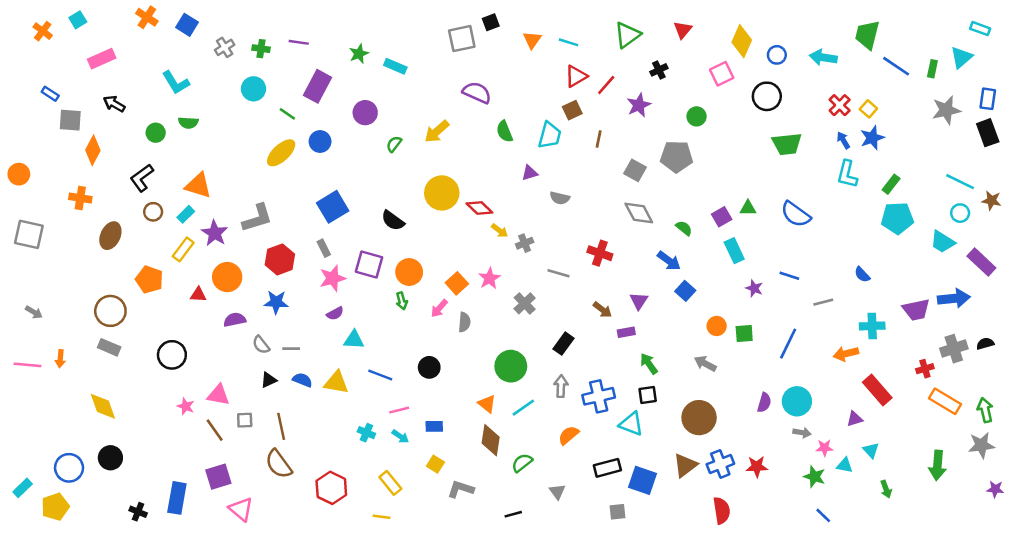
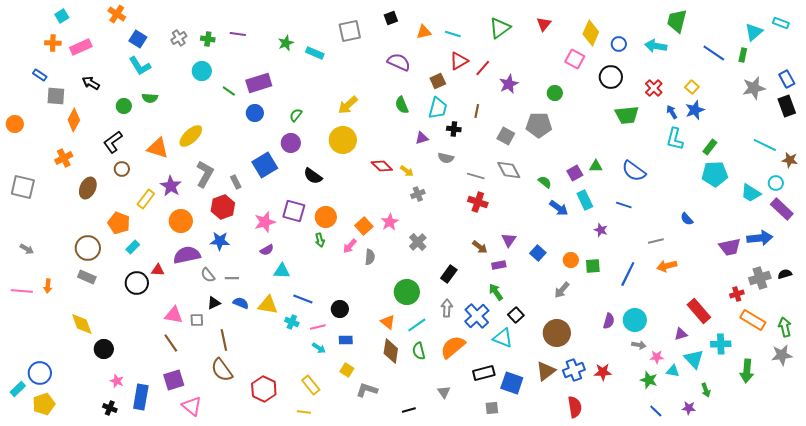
blue square: (187, 25) -> (138, 39), moved
orange cross: (43, 31) -> (53, 43), moved, turned -35
green trapezoid: (867, 35) -> (677, 21), moved
gray square: (462, 39) -> (350, 31), moved
orange triangle: (532, 40) -> (424, 32), turned 42
cyan triangle: (961, 57) -> (754, 32), moved
black cross: (659, 70) -> (454, 129), moved, turned 32
pink square: (722, 74) -> (575, 59), turned -36
purple rectangle: (318, 86) -> (259, 83), moved, turned 45
purple semicircle: (477, 93) -> (399, 62), moved
blue rectangle: (988, 99) -> (787, 79), turned -36
red cross: (840, 105) -> (654, 88), moved
brown square: (572, 110) -> (438, 81), moved
purple circle: (365, 113) -> (291, 143), moved
green semicircle: (394, 144) -> (296, 115), moved
yellow ellipse: (281, 153) -> (191, 136), moved
orange circle: (19, 174) -> (15, 124), moved
yellow circle: (442, 193) -> (343, 140), moved
orange cross: (80, 198) -> (64, 158), turned -36
cyan circle: (960, 213) -> (776, 183), moved
cyan rectangle: (186, 214) -> (133, 247), moved
gray L-shape: (257, 218) -> (205, 174), turned -44
yellow arrow: (499, 231) -> (407, 171), moved
gray rectangle: (324, 248) -> (236, 182), moved
blue arrow: (669, 261) -> (559, 208), moved
gray line: (558, 273) -> (476, 176), moved
blue line: (789, 276) -> (624, 205), moved
blue square: (685, 291) -> (538, 253), moved
red triangle: (198, 295) -> (158, 270), moved
purple semicircle: (235, 320) -> (187, 255), size x1.5
cyan cross: (872, 326) -> (721, 344), moved
orange arrow: (846, 354) -> (667, 266), moved
green arrow: (649, 364) -> (496, 292), moved
gray arrow: (705, 364) -> (562, 290), turned -78
black circle: (429, 367) -> (340, 309), moved
black square: (648, 395) -> (516, 315), turned -35
blue cross: (599, 396) -> (477, 316), turned -30
pink star: (186, 406) -> (117, 381), moved
gray square: (245, 420) -> (197, 320), moved
cyan cross: (366, 433) -> (292, 322), moved
orange semicircle: (569, 435) -> (453, 347), size x1.5
cyan triangle: (871, 450) -> (694, 359), size x1.5
black circle: (110, 458) -> (104, 349), moved
green semicircle: (522, 463) -> (419, 351), moved, turned -66
blue circle: (69, 468) -> (40, 373), moved
purple star: (995, 489) -> (689, 408), moved

